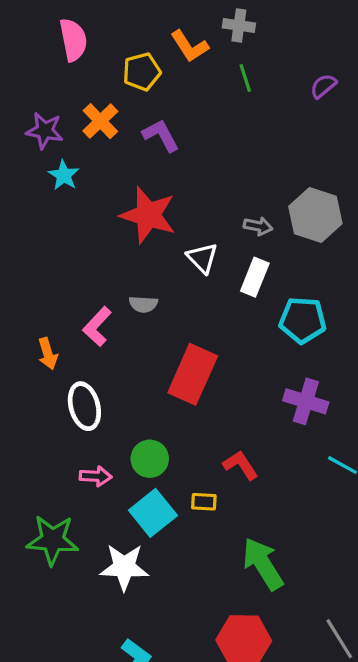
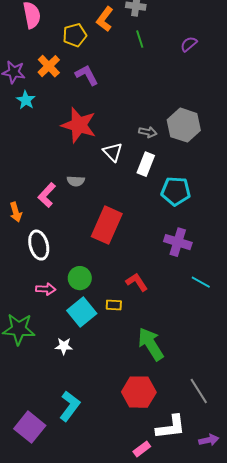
orange L-shape: (190, 46) -> (105, 19), turned 70
white star: (124, 567) -> (64, 346), size x0.6

